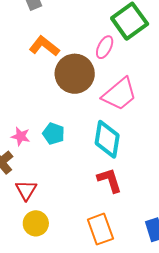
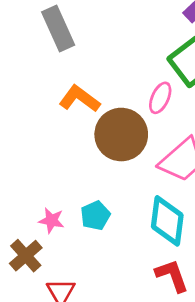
cyan pentagon: (54, 134) -> (95, 216), turned 30

